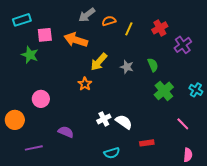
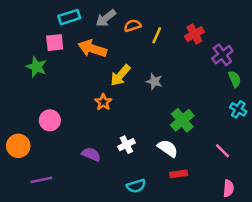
cyan rectangle: (22, 20) -> (69, 17), moved
green semicircle: (153, 65) -> (235, 79), moved
green cross: (164, 91) -> (182, 120), moved
white semicircle: (124, 122) -> (168, 148), moved
purple semicircle: (66, 132) -> (91, 154), moved

